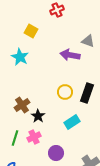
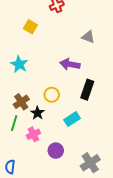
purple arrow: (70, 55) -> (70, 64), moved
cyan star: (20, 57) -> (19, 64), moved
yellow circle: (65, 92) -> (52, 95), moved
green line: (15, 138) -> (14, 123), moved

